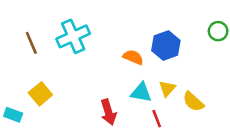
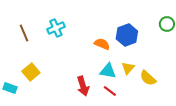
cyan cross: (73, 36) -> (56, 28), size x0.7
red line: (157, 119) -> (110, 91), moved, turned -32

